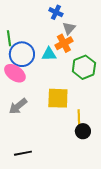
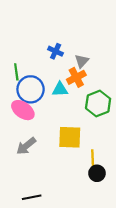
blue cross: (56, 12) -> (56, 51), moved

